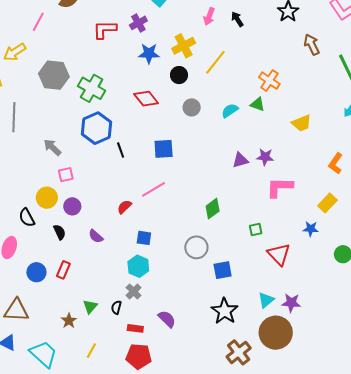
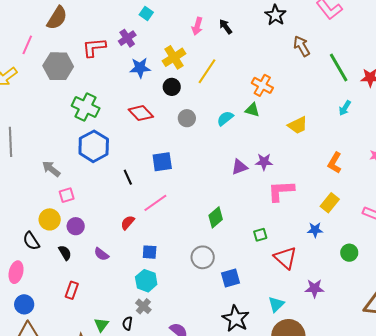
gray hexagon: (54, 75) -> (58, 66), moved
black line: (121, 150) -> (128, 177), moved
blue circle: (36, 272) -> (24, 304), moved
purple star: (291, 303) -> (315, 288), moved

